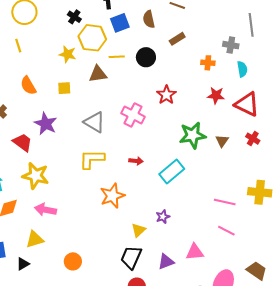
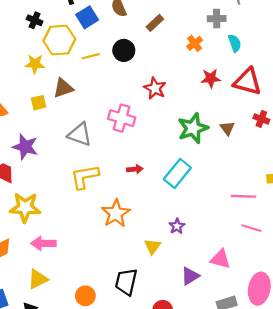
orange cross: (208, 63) -> (195, 43), turned -32
brown triangle: (98, 74) -> (63, 88), moved
pink triangle: (195, 252) -> (220, 259), turned 30
black trapezoid: (131, 257) -> (126, 282), moved

